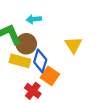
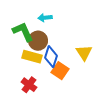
yellow triangle: (73, 45) -> (84, 53), moved
red cross: (33, 91) -> (29, 85), moved

